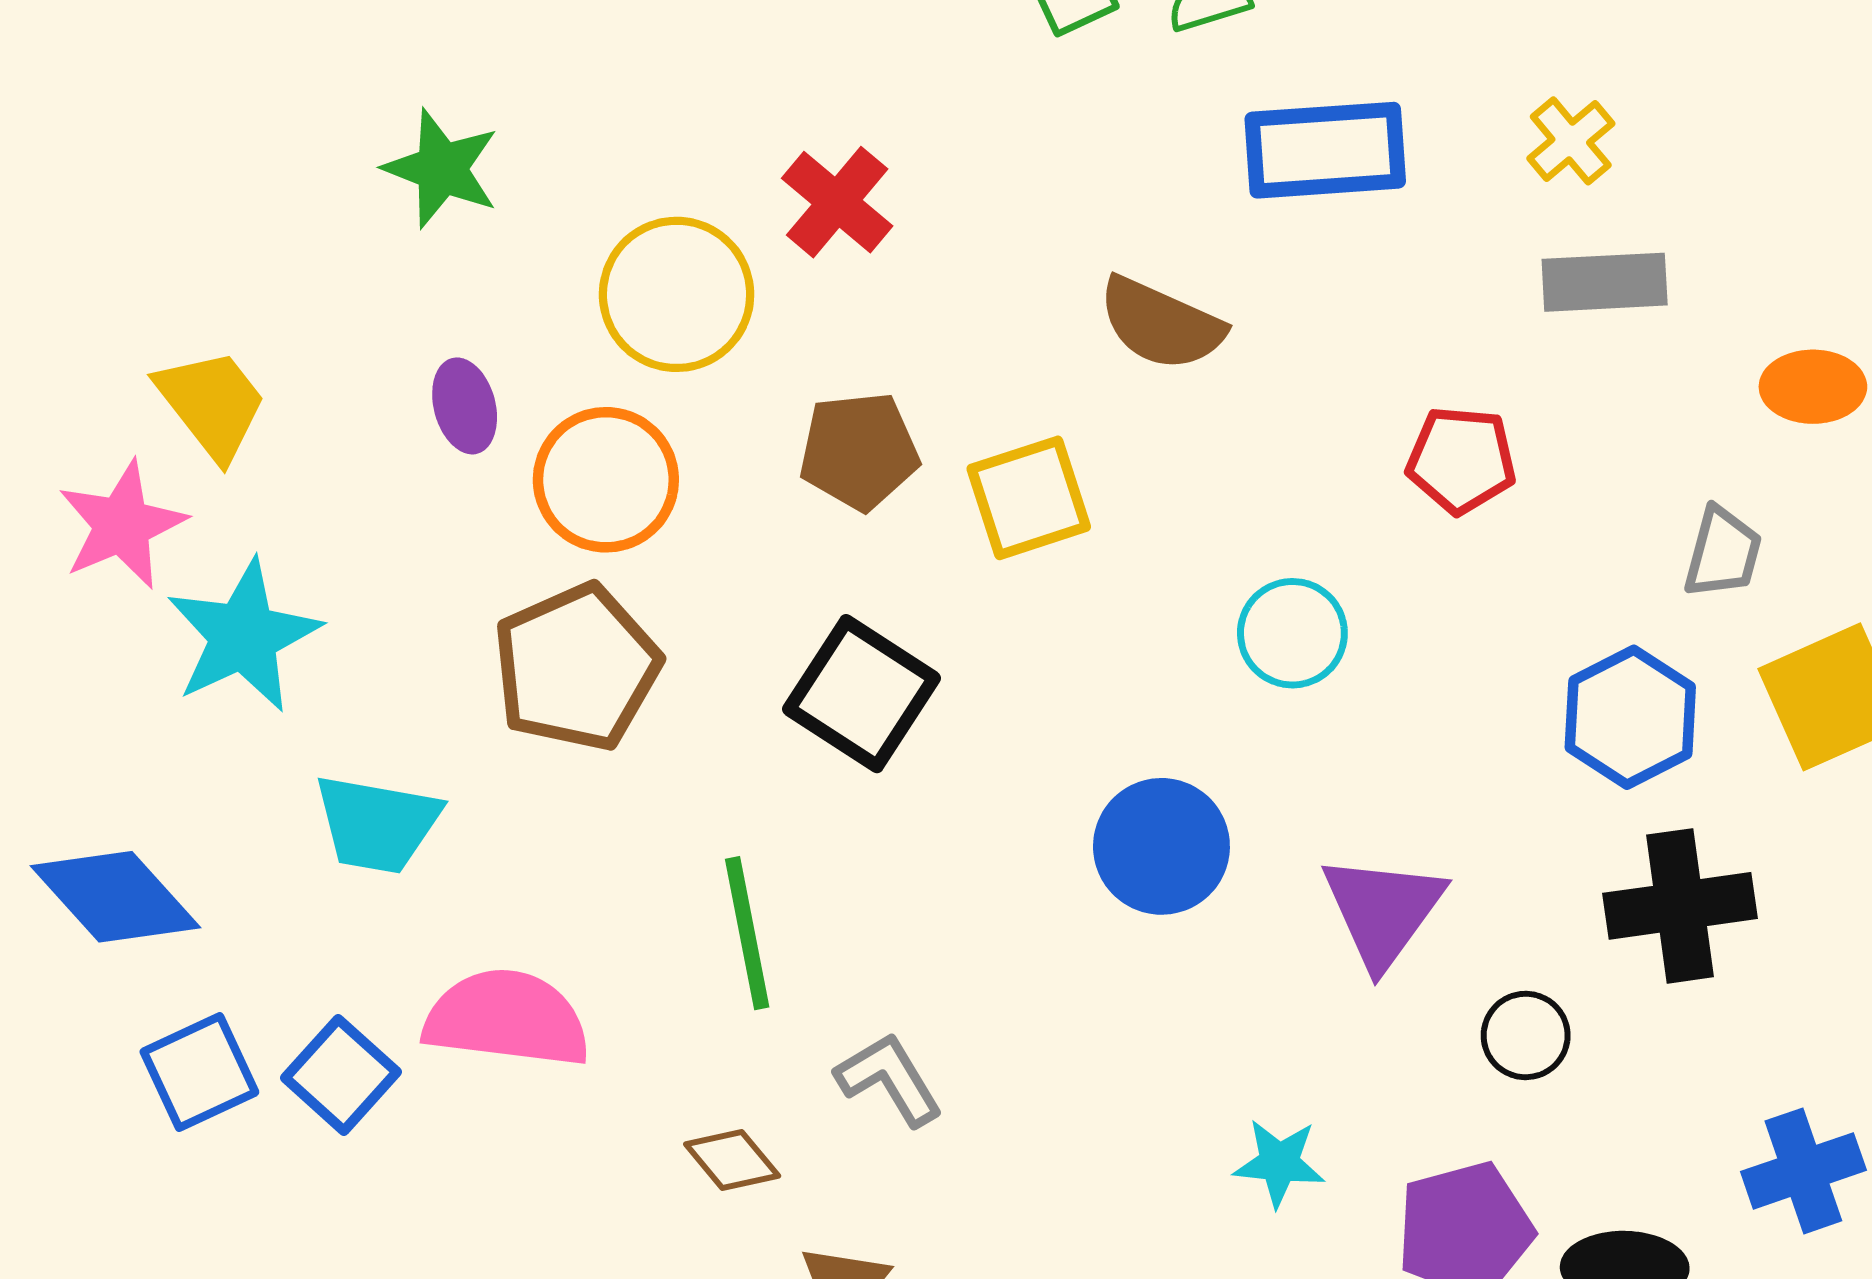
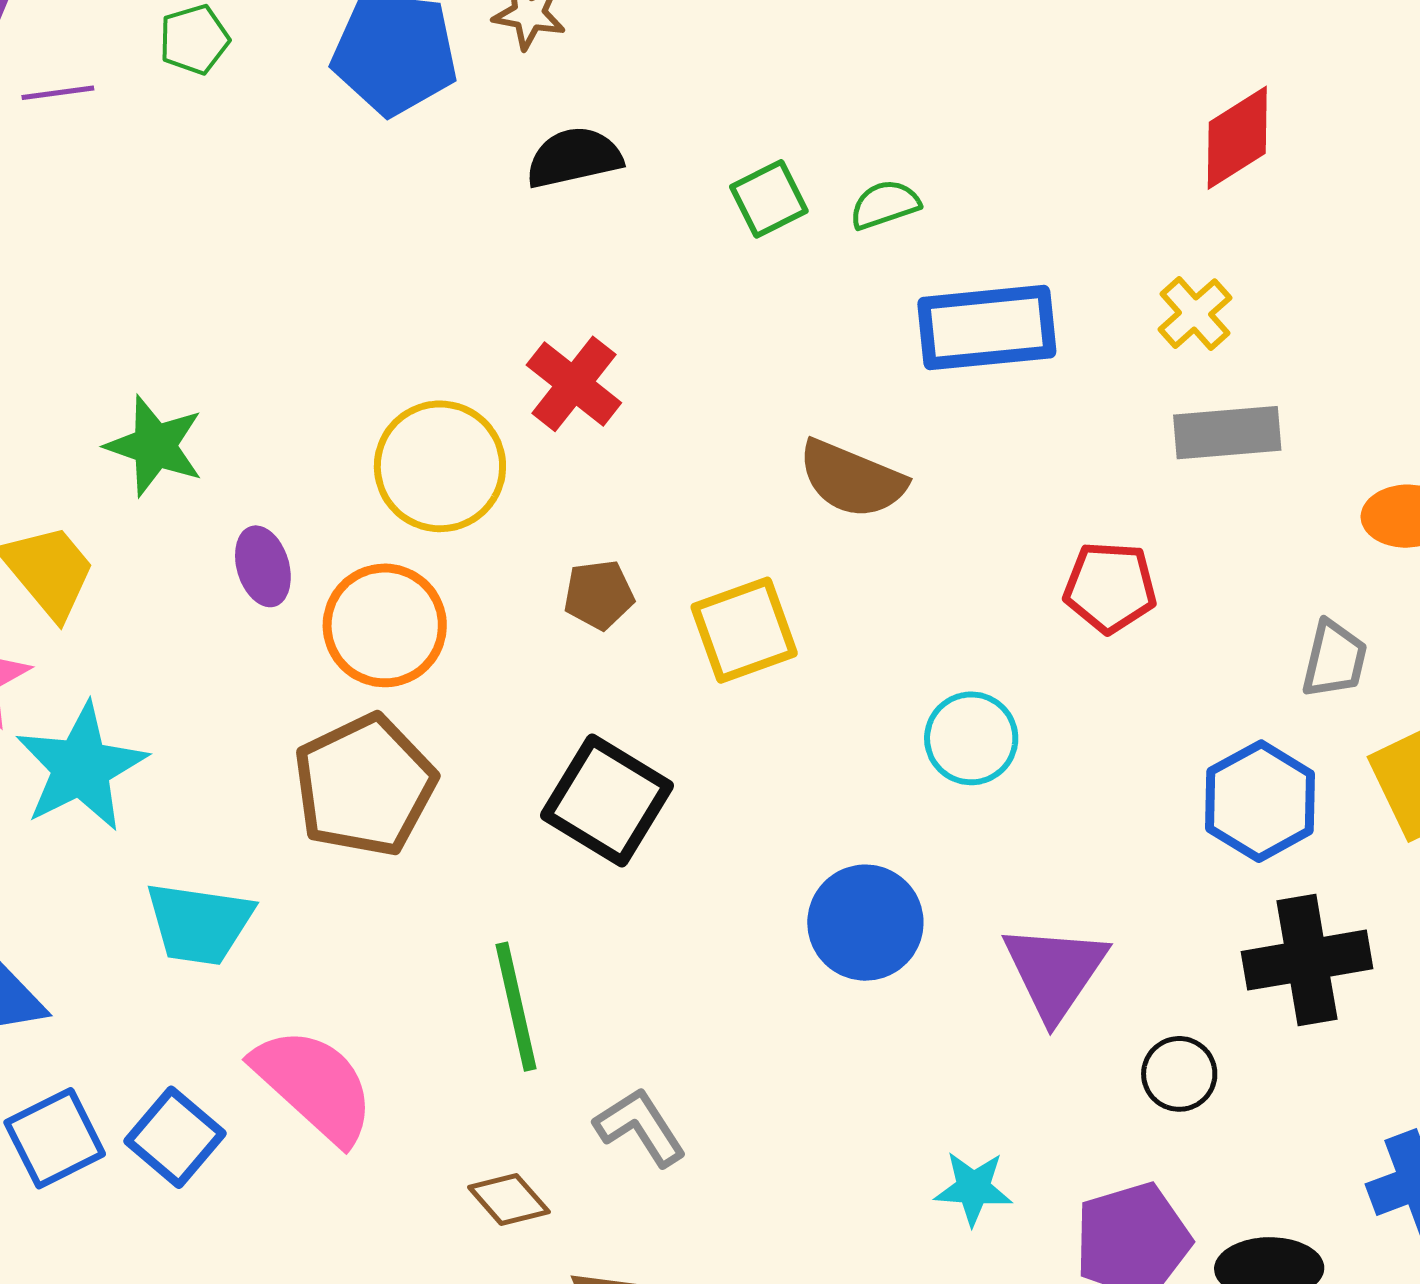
green star: (442, 169) -> (155, 446), moved
brown pentagon: (859, 451) -> (599, 595), size x0.7
pink semicircle: (507, 1018) -> (314, 1085), turned 37

